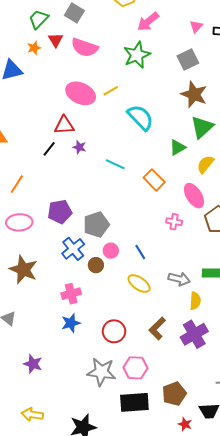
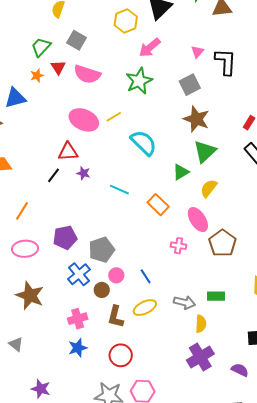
yellow ellipse: (139, 284) -> (145, 308), turned -60
brown L-shape: (157, 328) -> (116, 317), moved, turned -30

